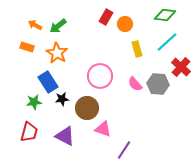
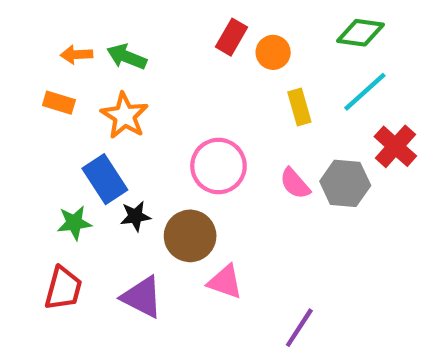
orange arrow: (35, 25) -> (76, 55), turned -32
green arrow: (58, 26) -> (127, 57), turned 60
purple line: (124, 150) -> (299, 328), moved

